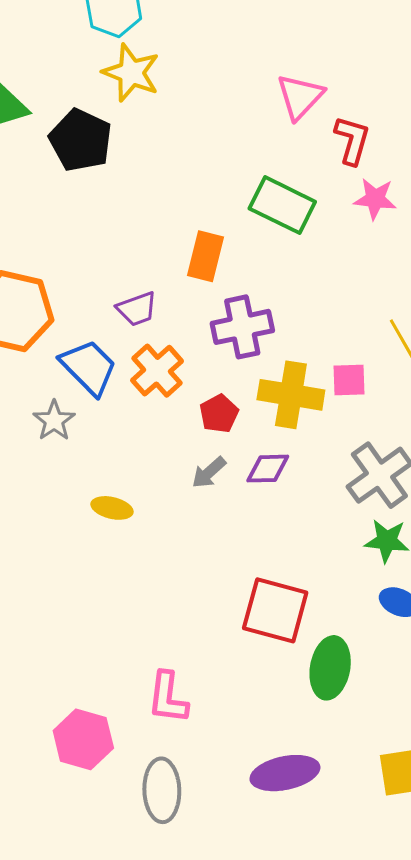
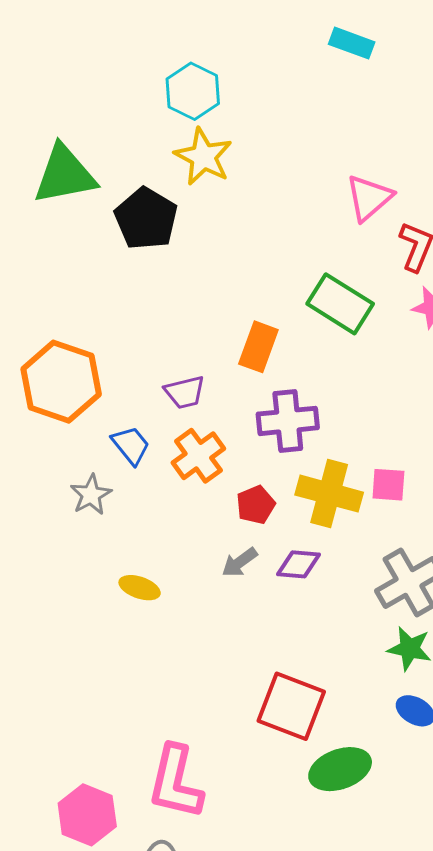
blue trapezoid: (89, 367) -> (131, 445), size x0.7
green ellipse: (330, 668) -> (340, 769), turned 54
pink L-shape: (168, 698) -> (175, 782), size x1.4

